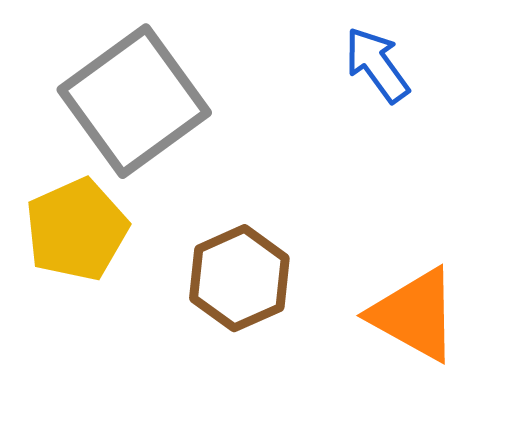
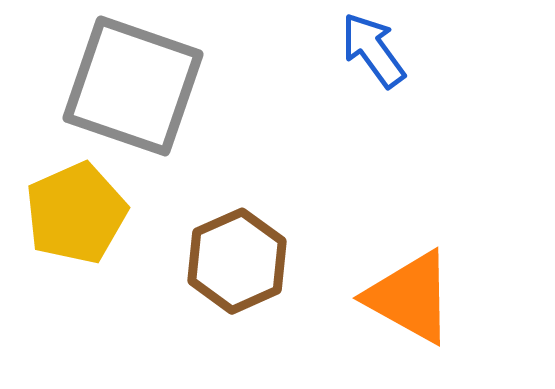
gray square: (134, 101) -> (133, 86), turned -35

